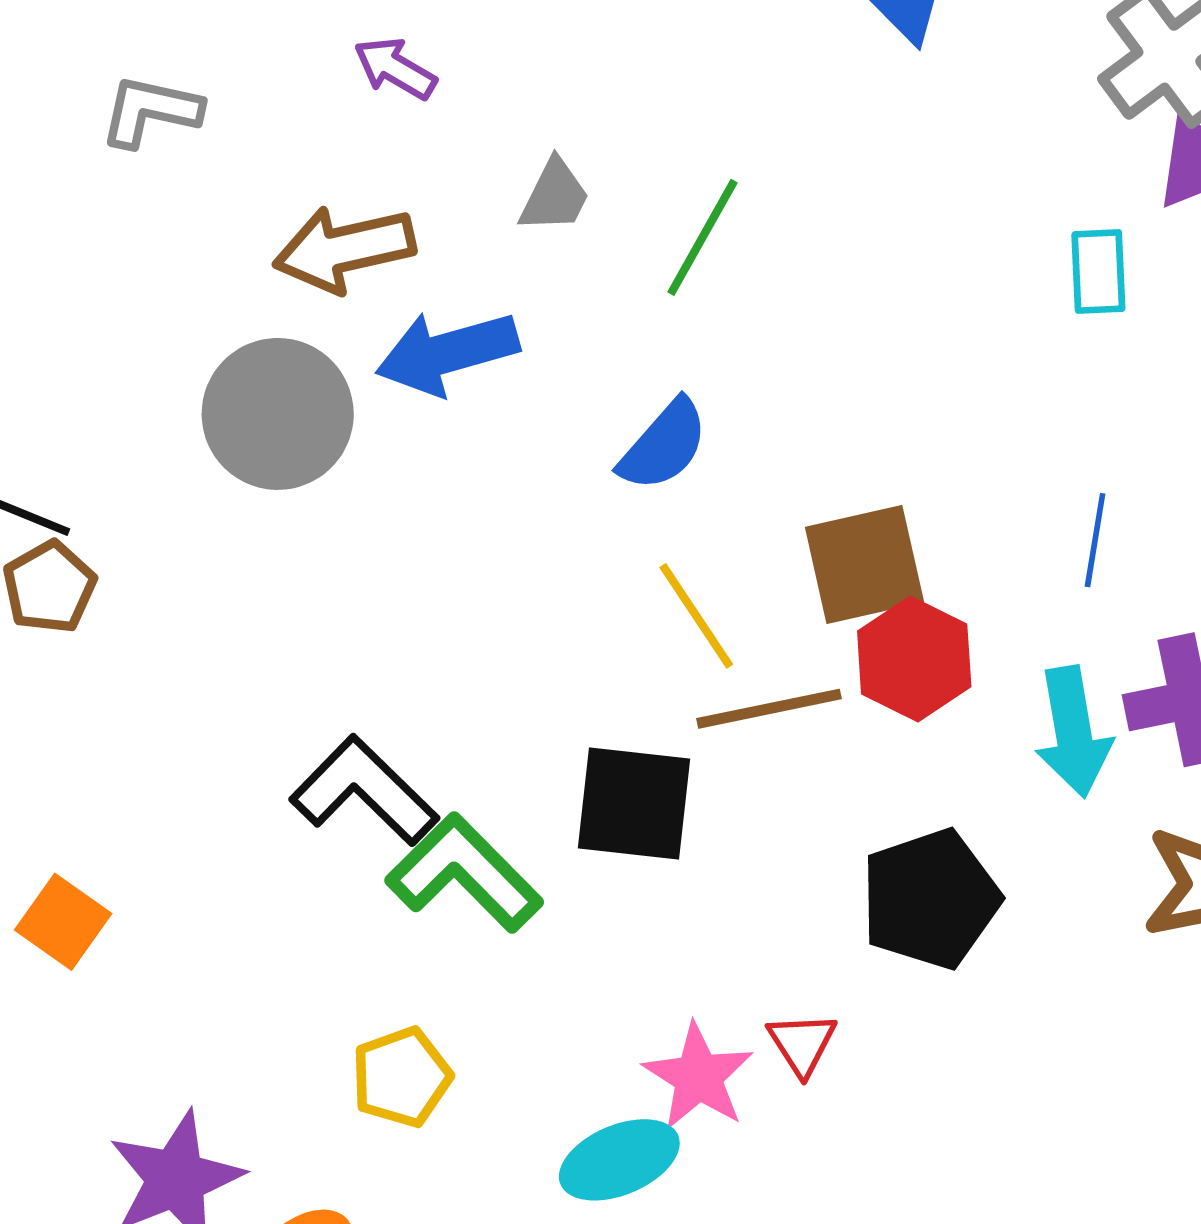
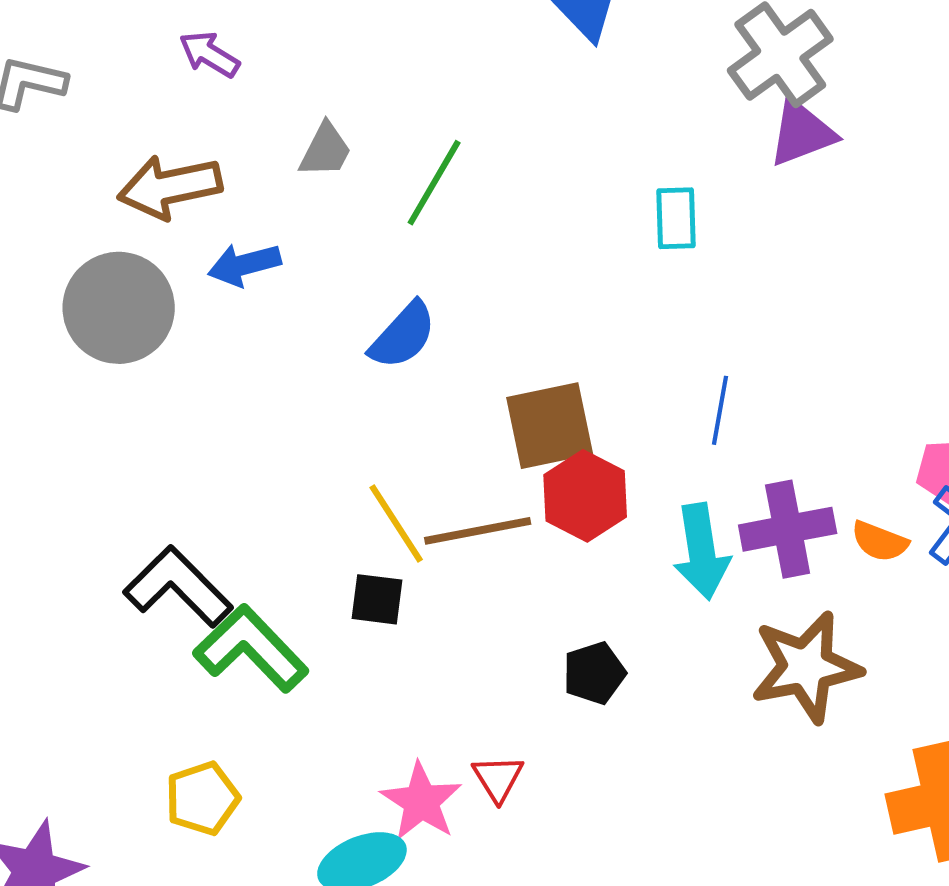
cyan rectangle: (1098, 272) -> (676, 218), moved
blue arrow: (447, 353) -> (244, 265), size x0.7
yellow line: (696, 616) -> (396, 523), moved
black square: (634, 804) -> (377, 599), size x0.6
black pentagon: (930, 899) -> (594, 673), size x0.6

